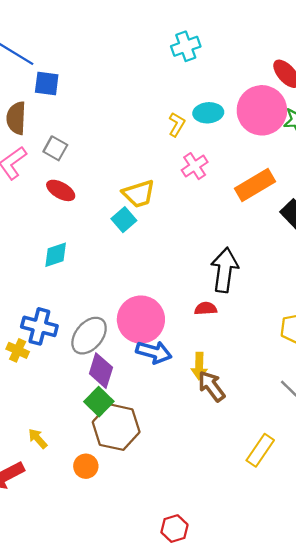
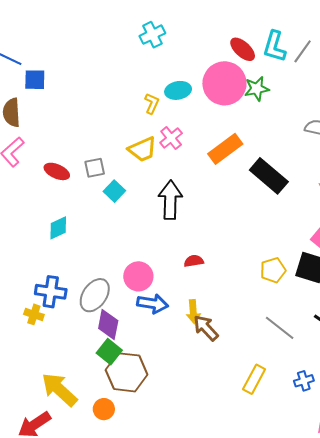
gray square: (55, 148) -> (95, 168), moved, turned -35
yellow trapezoid: (139, 194) -> (142, 149), moved
black arrow: (225, 270) -> (170, 200), moved
pink circle: (141, 320) -> (138, 276), size x0.7
yellow arrow: (38, 439) -> (59, 389), size x2.0

